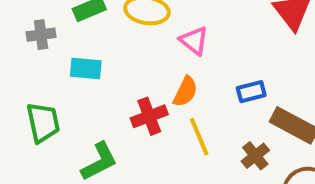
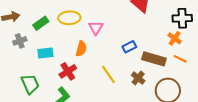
pink triangle: (194, 41) -> (96, 28), turned 35
orange semicircle: (185, 92) -> (81, 49), moved
red cross: (149, 116) -> (68, 71), moved

